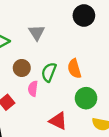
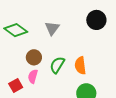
pink semicircle: (33, 89) -> (33, 76), moved

